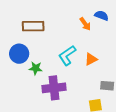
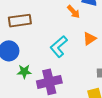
orange triangle: (91, 59) -> (89, 39), moved
green star: (36, 68) -> (24, 72), moved

